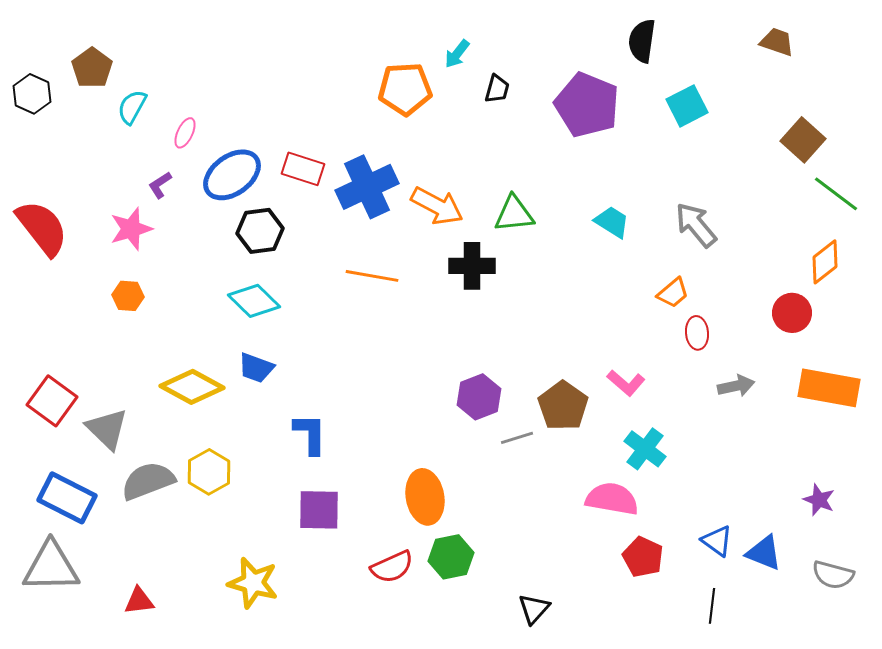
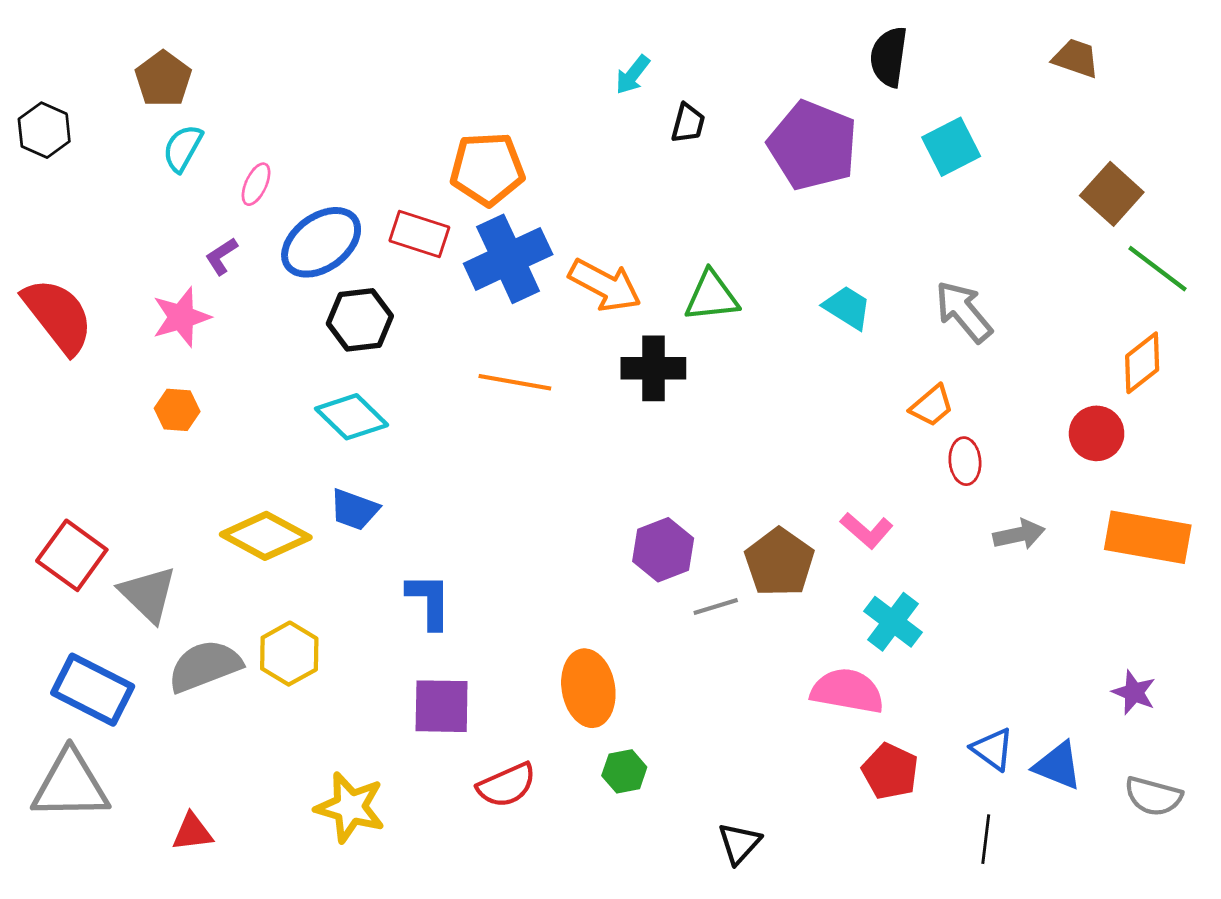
brown pentagon: (92, 68) -> (163, 79), moved
orange pentagon: (405, 89) -> (487, 169), moved
green hexagon: (451, 557) -> (624, 771), size x0.7
red semicircle: (392, 567) -> (507, 785), moved

